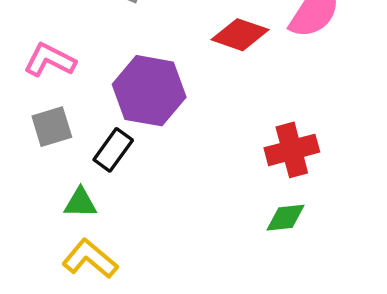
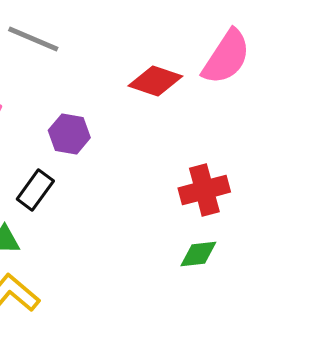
purple hexagon: (149, 91) -> (69, 134), size x0.6

